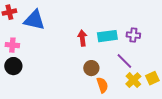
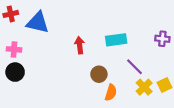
purple cross: (133, 35) -> (162, 39), moved
red arrow: (82, 38) -> (80, 45), moved
orange semicircle: (102, 85) -> (111, 92), turned 35

